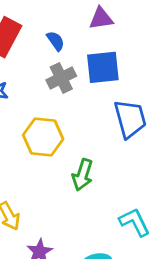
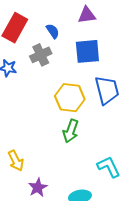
gray cross: (61, 78) -> (41, 55), moved
yellow hexagon: (43, 137) -> (70, 98), moved

